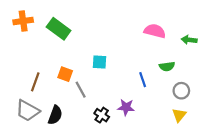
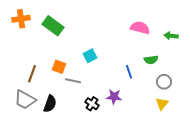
cyan square: (99, 62) -> (90, 56), turned -32
gray line: (81, 90) -> (73, 81), turned -49

